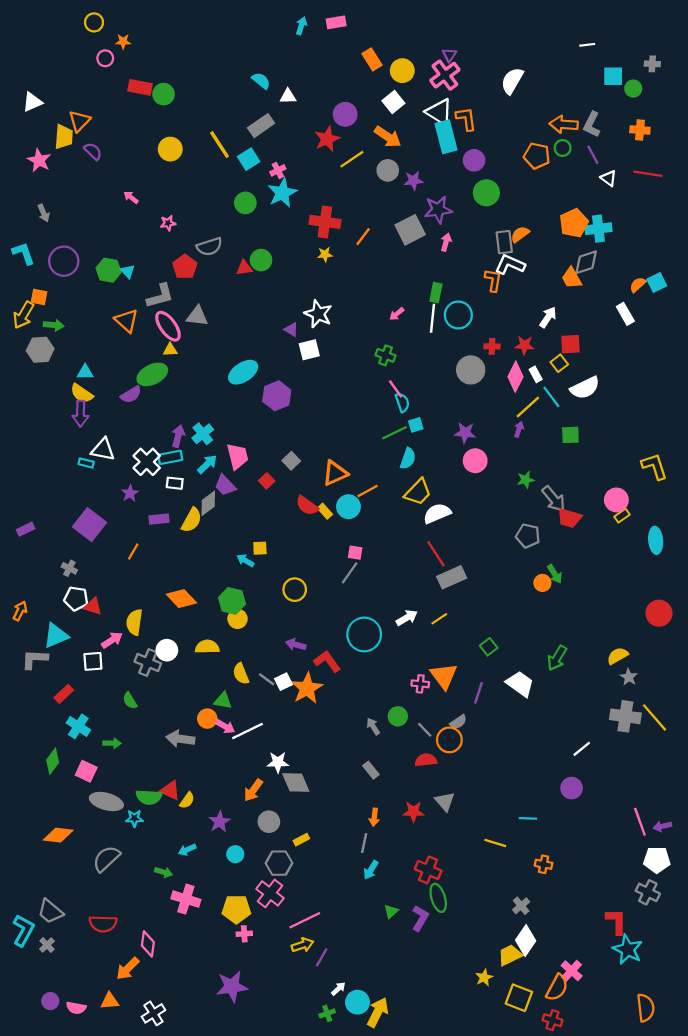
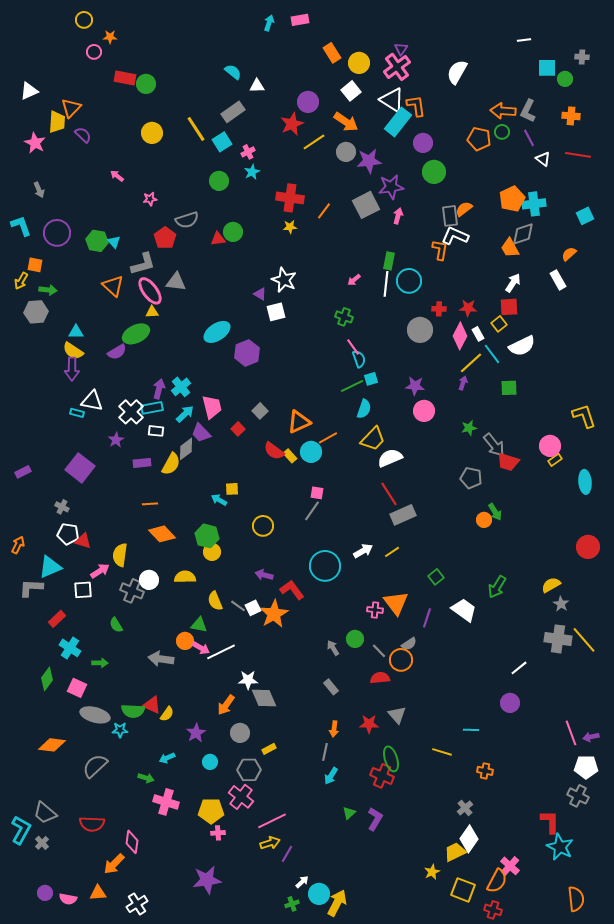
cyan rectangle: (446, 137) -> (398, 122), turned 52
purple star: (414, 180) -> (369, 161), size x1.4
cyan star: (282, 193) -> (252, 172), size x0.6
cyan square: (657, 282) -> (585, 216), moved
yellow arrow: (23, 315) -> (21, 281), size x0.7
white arrow: (548, 317) -> (513, 283), moved
orange line: (133, 552) -> (150, 504), moved, turned 56
green ellipse: (438, 898) -> (391, 759), moved

